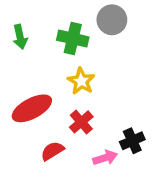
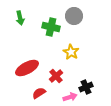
green arrow: (20, 37) -> (20, 18), moved
yellow star: (81, 81) -> (71, 52), moved

